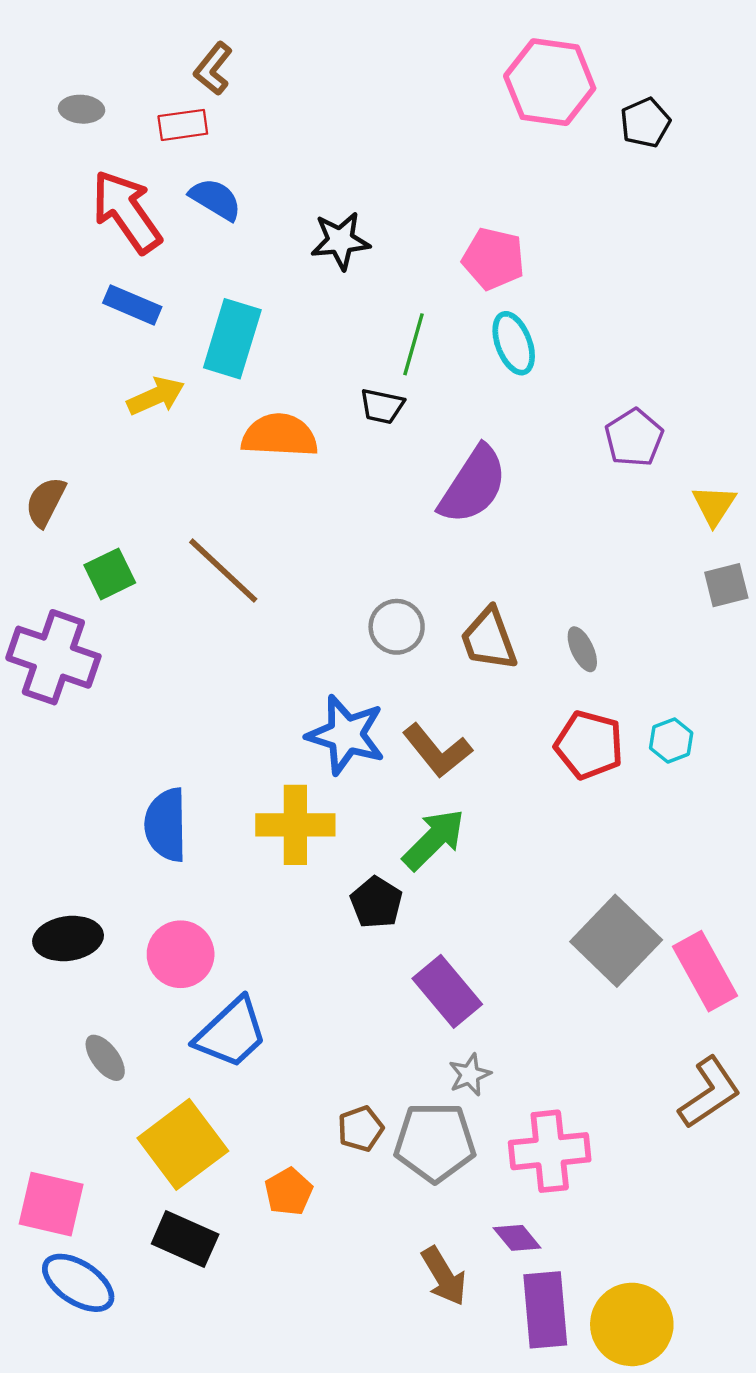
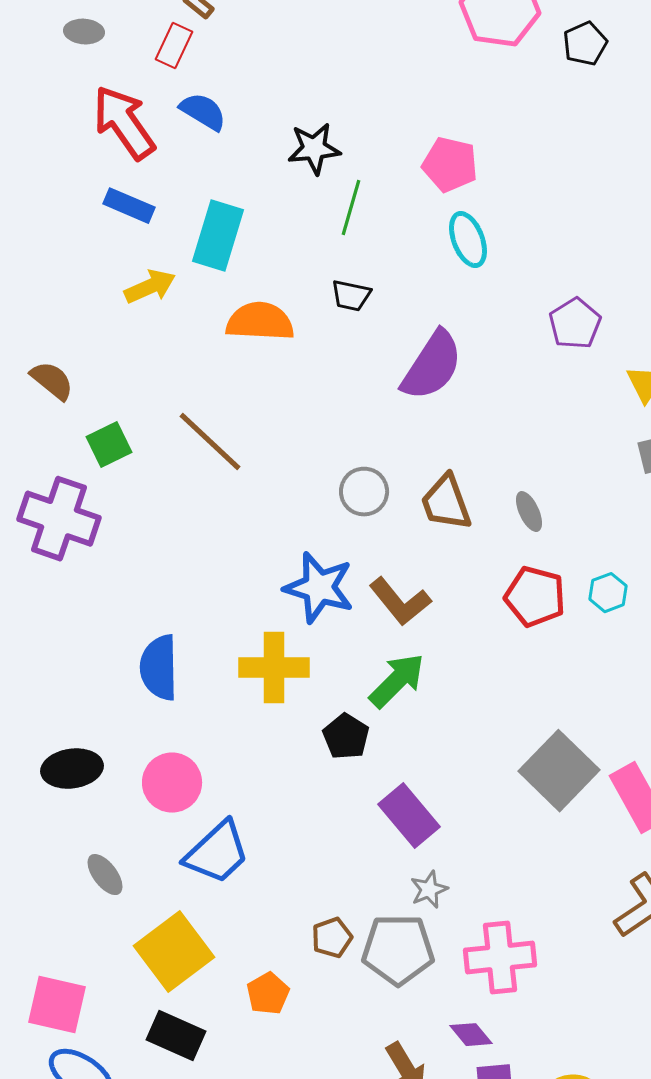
red rectangle: (183, 125) -> (174, 46), turned -57
green line: (413, 344) -> (351, 208), moved
brown semicircle: (46, 502) -> (52, 381), turned 102

